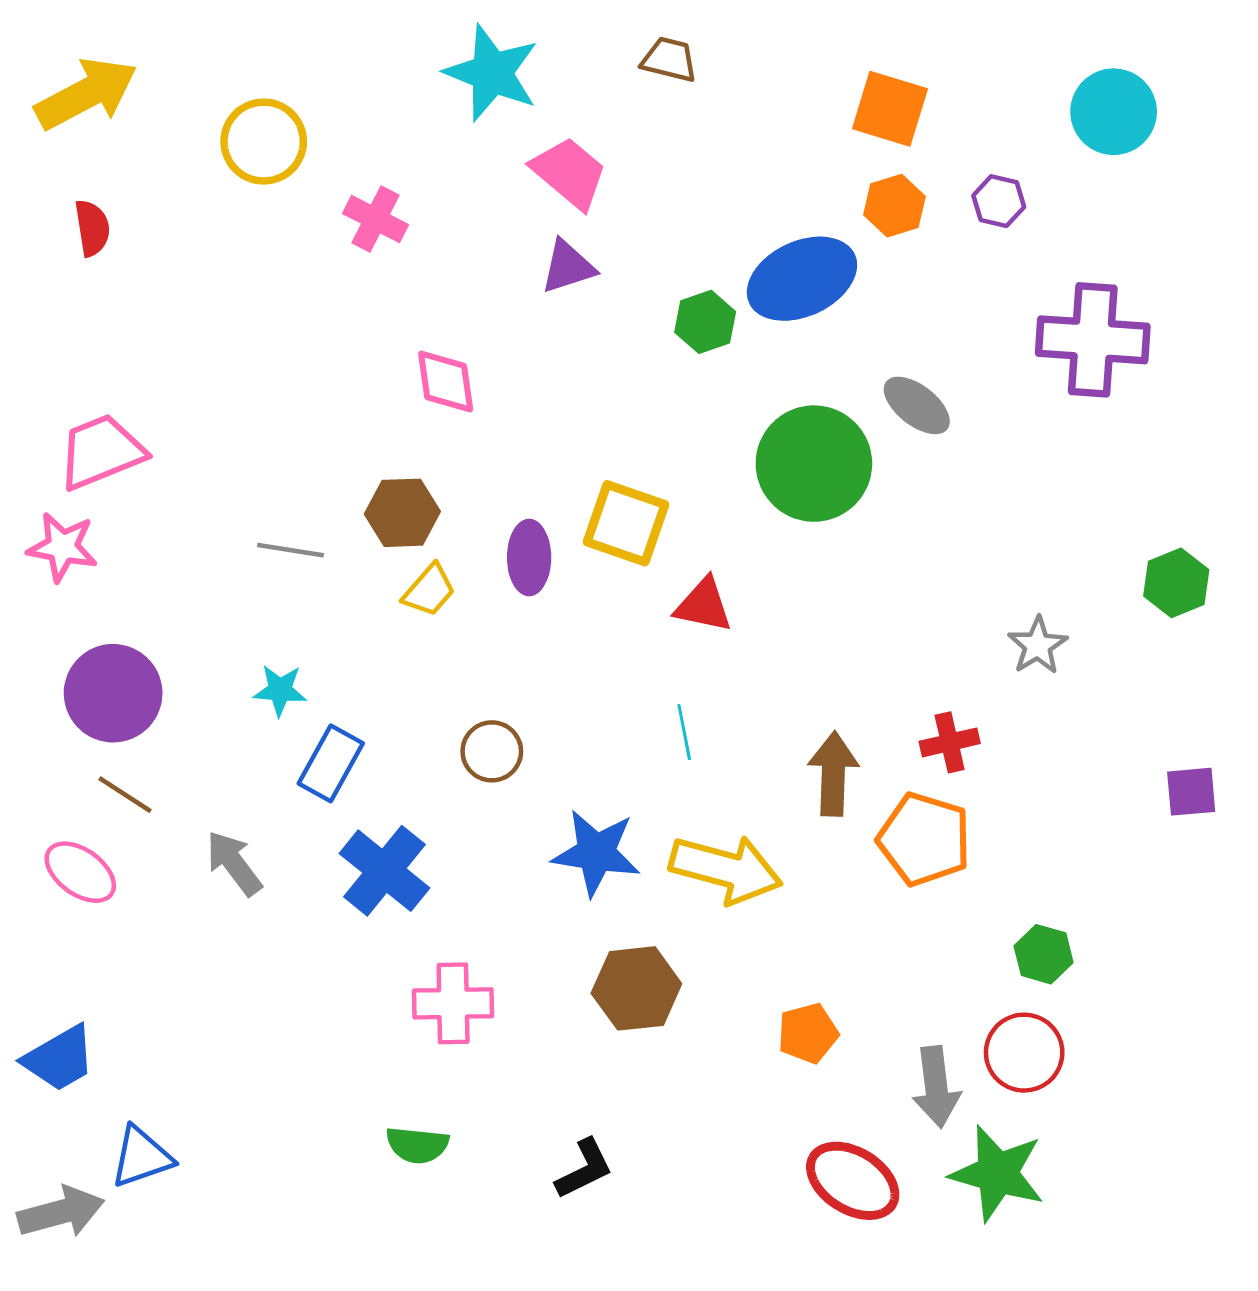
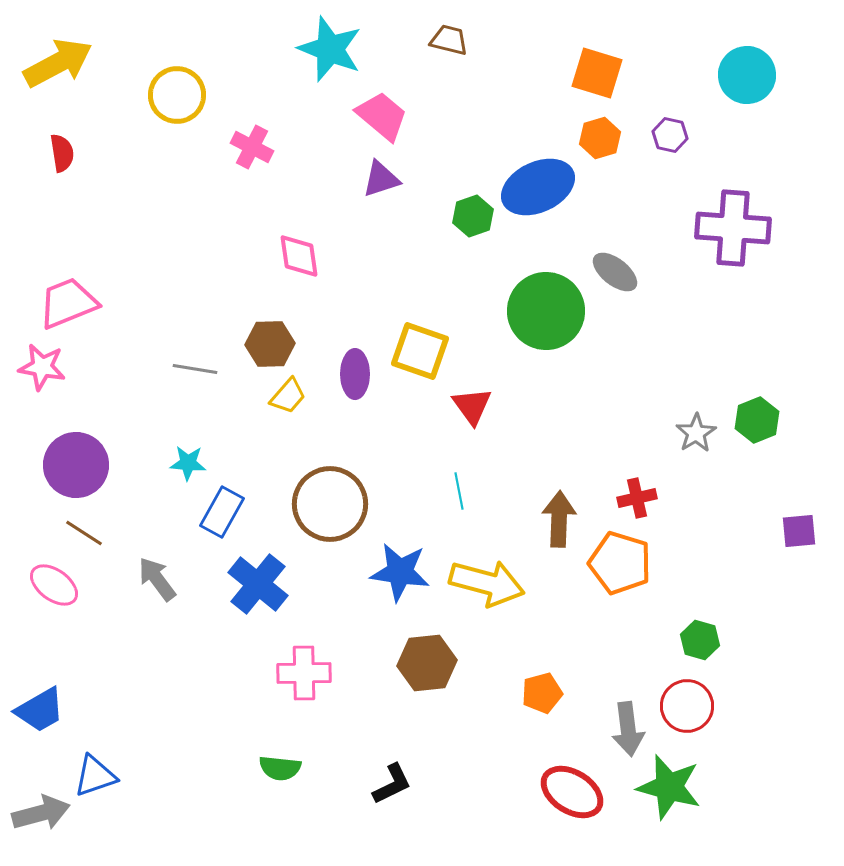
green hexagon: (1176, 583) -> (757, 420), moved
red triangle: (704, 605) -> (472, 406), turned 42
brown circle: (492, 751) -> (330, 504), size x1.8

